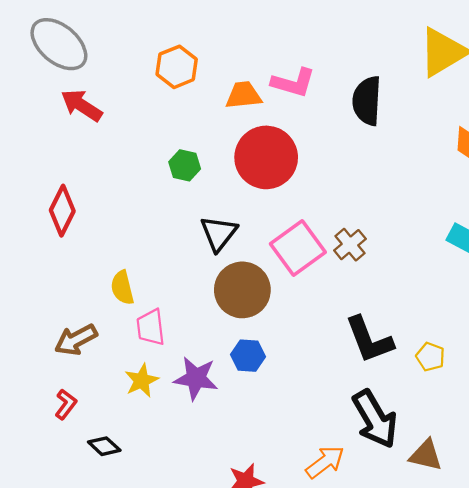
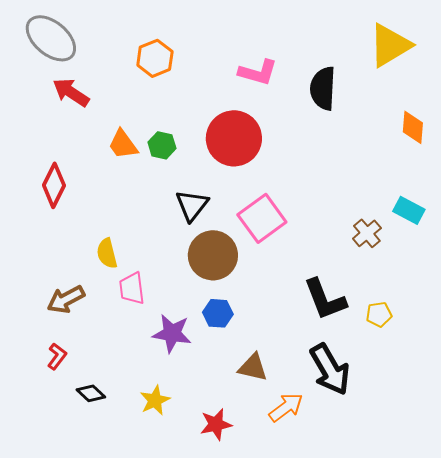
orange trapezoid: (243, 95) -> (123, 144), moved, turned -120
brown cross: (350, 245) -> (367, 233), moved
yellow pentagon: (430, 357) -> (379, 314), turned -30
yellow star: (142, 381) -> (155, 400), moved
brown triangle: (426, 455) -> (253, 367), moved

